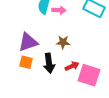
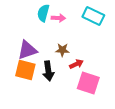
orange square: (26, 62) -> (25, 70), size x1.5
red arrow: (72, 66) -> (76, 64), moved

